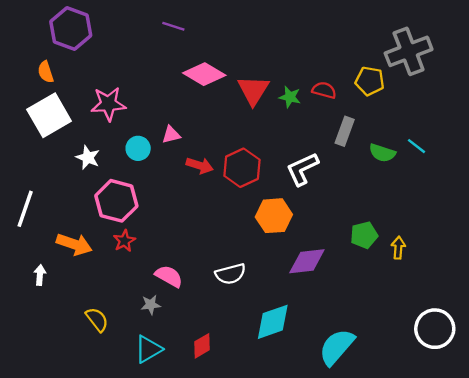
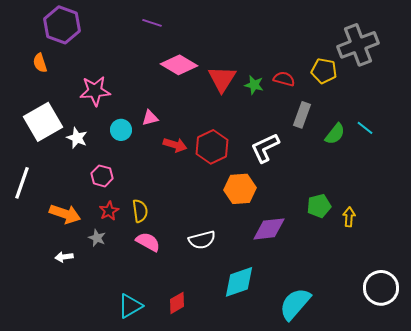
white square: (49, 115) -> (43, 122), moved
green semicircle: (382, 153) -> (335, 134), turned -70
pink hexagon: (116, 201) -> (102, 176), size x0.6
white arrow: (40, 275) -> (64, 257), moved, turned -102
gray star: (151, 305) -> (97, 238), moved, turned 30
yellow semicircle: (97, 320) -> (140, 211), moved, turned 30

